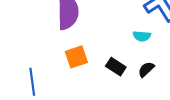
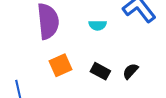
cyan semicircle: (142, 36) -> (98, 25), moved

